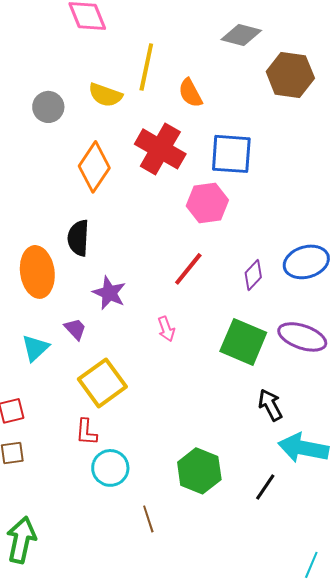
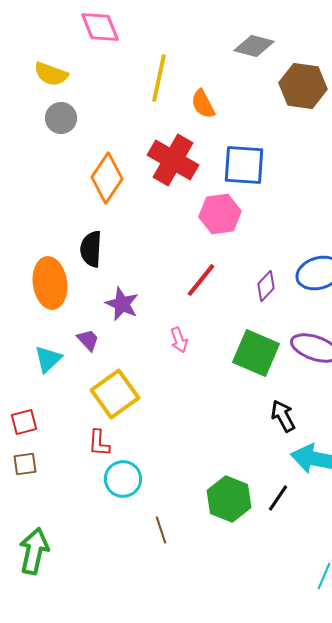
yellow semicircle: (105, 95) -> (51, 74), moved
green hexagon: (199, 471) -> (229, 499), moved

